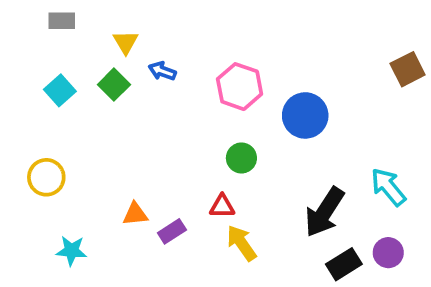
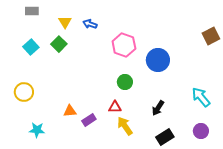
blue arrow: (162, 71) -> (90, 24), moved
black arrow: (325, 212) -> (158, 108), moved, size x0.6
black rectangle: (344, 264) -> (165, 137), moved

